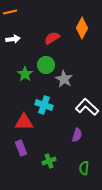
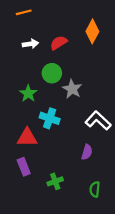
orange line: (10, 12) -> (24, 12), moved
white arrow: (13, 39) -> (30, 44), moved
green star: (25, 74) -> (28, 93), moved

